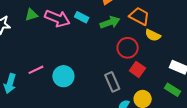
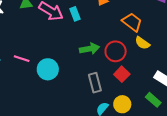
cyan rectangle: (82, 17) -> (75, 14), turned 32
green arrow: (110, 22) -> (89, 49), moved
pink line: (36, 70) -> (22, 59), turned 35

